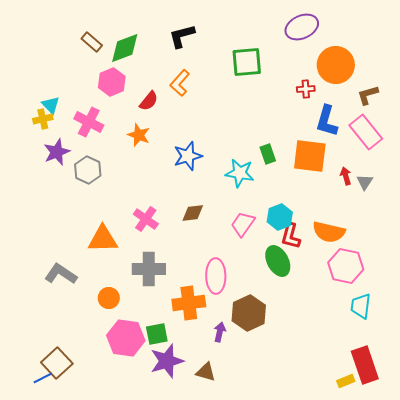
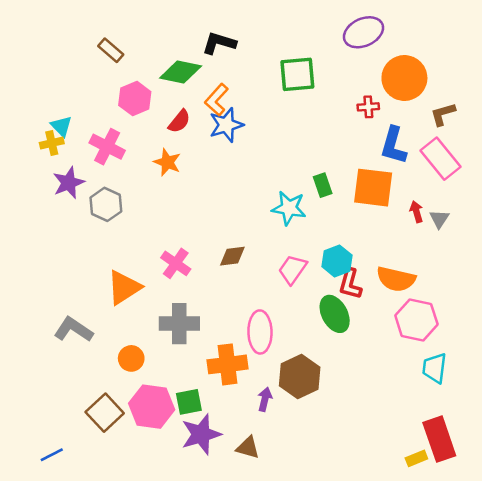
black L-shape: (182, 36) -> (219, 43), turned 32
green diamond: (125, 48) -> (181, 72), moved, turned 32
blue star: (188, 156) -> (226, 125), moved
orange triangle: (103, 239) -> (124, 287), turned -32
brown square: (57, 363) -> (105, 413), moved

